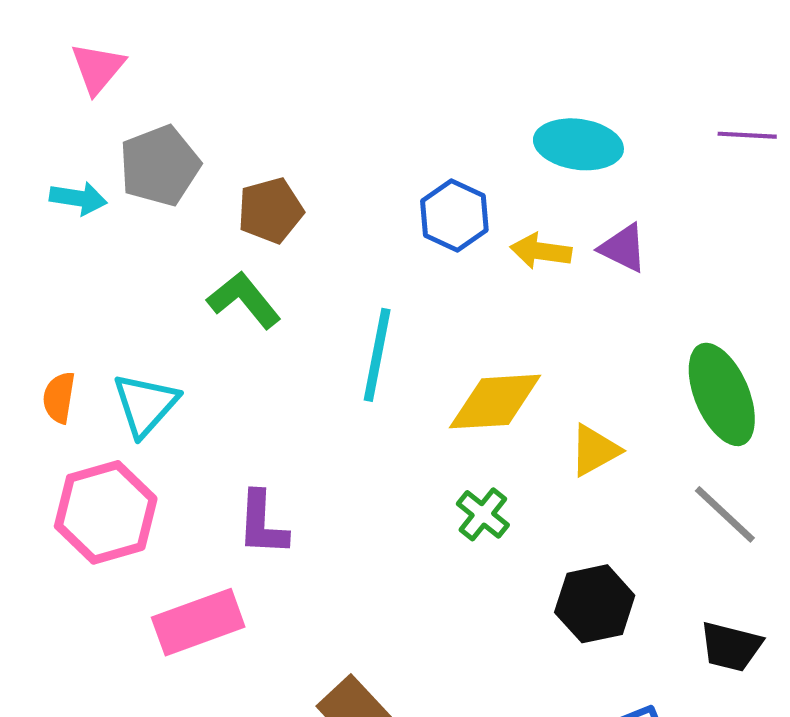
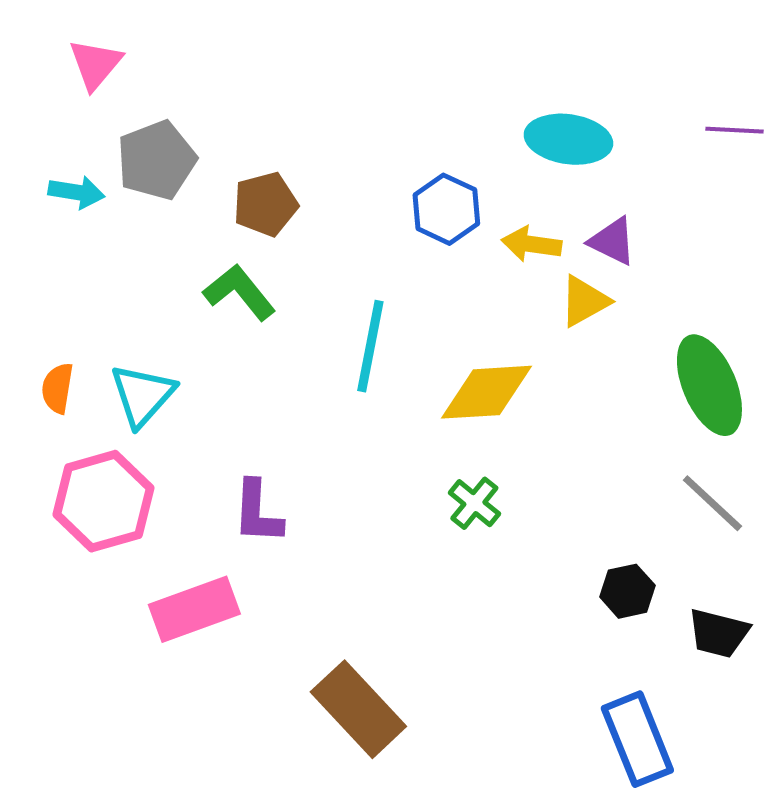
yellow triangle: (595, 450) -> (584, 301), moved
black hexagon: (595, 604) -> (627, 591), moved, size x0.7

